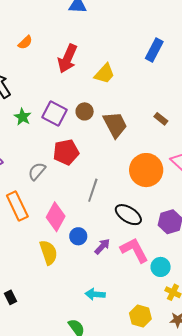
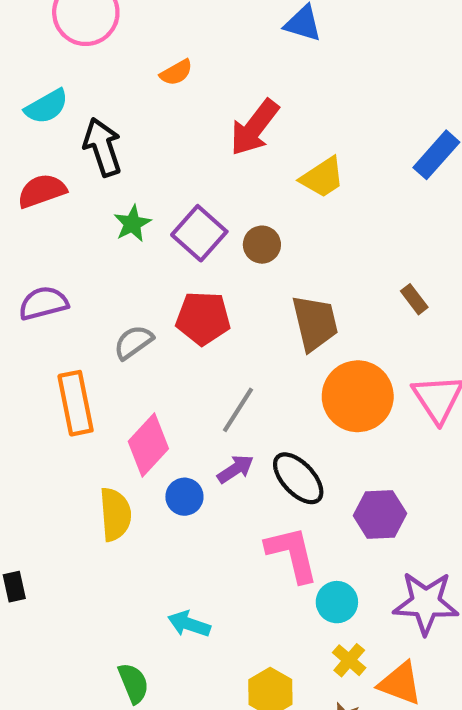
brown trapezoid: (115, 125) -> (315, 323), moved
purple arrow: (102, 246) -> (235, 469), moved

